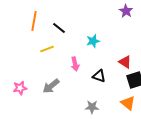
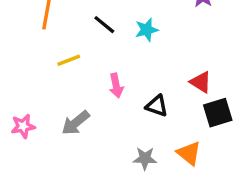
black line: (59, 28) -> (104, 25), moved
cyan star: (93, 41) -> (147, 30), moved
orange triangle: (128, 103) -> (189, 153), moved

